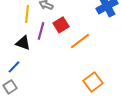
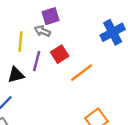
black triangle: (23, 43) -> (16, 75), turned -35

